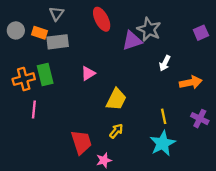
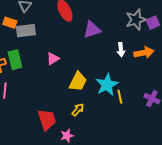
gray star: (149, 29) -> (136, 20), moved, turned 30
white arrow: (165, 63) -> (121, 50), turned -32
orange arrow: (191, 82) -> (144, 53), moved
cyan star: (163, 143) -> (107, 85), moved

